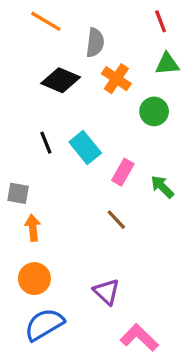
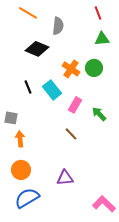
orange cross: (116, 79) -> (71, 69), moved
purple triangle: (107, 292) -> (65, 178), turned -48
pink L-shape: (139, 338) -> (104, 204), moved

